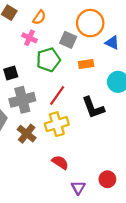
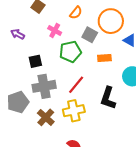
orange semicircle: (39, 17) -> (76, 13), moved
black L-shape: (93, 108) -> (108, 98), turned 35

